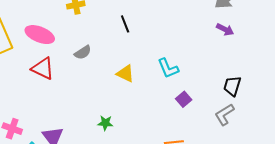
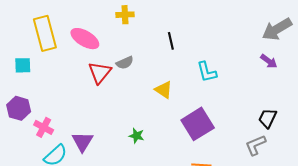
red triangle: (43, 68) -> (100, 73), moved, turned 35
cyan L-shape: (168, 68) -> (207, 72), moved
purple square: (184, 99) -> (198, 124), moved, size x2.0

